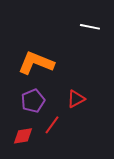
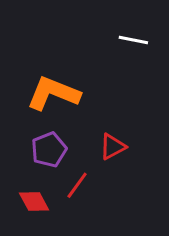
red diamond: (23, 136) -> (34, 202), turned 70

